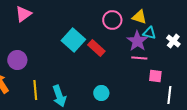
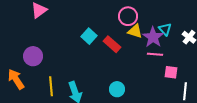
yellow triangle: (139, 17) -> (135, 31), moved
cyan triangle: (149, 33) -> (165, 29), turned 32
cyan square: (73, 40) -> (89, 36), size x0.7

